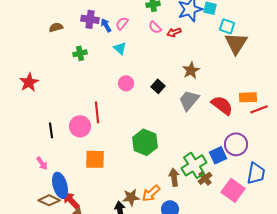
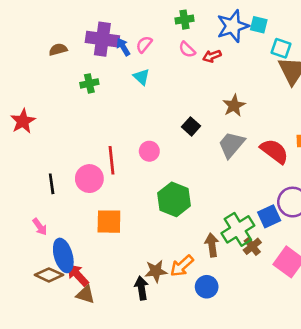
purple cross: (90, 19) -> (102, 39), size x1.4
pink circle: (126, 83) -> (149, 151), moved

